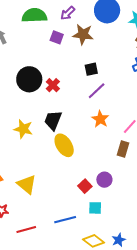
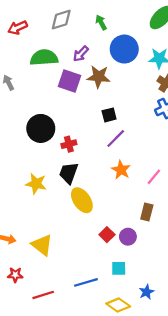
purple square: (57, 37) -> (70, 81), size x1.5
red cross: (53, 85) -> (69, 144), moved, turned 32
brown rectangle: (123, 149) -> (147, 212), moved
red square: (85, 186) -> (107, 235), moved
blue star: (119, 240) -> (146, 292), moved

